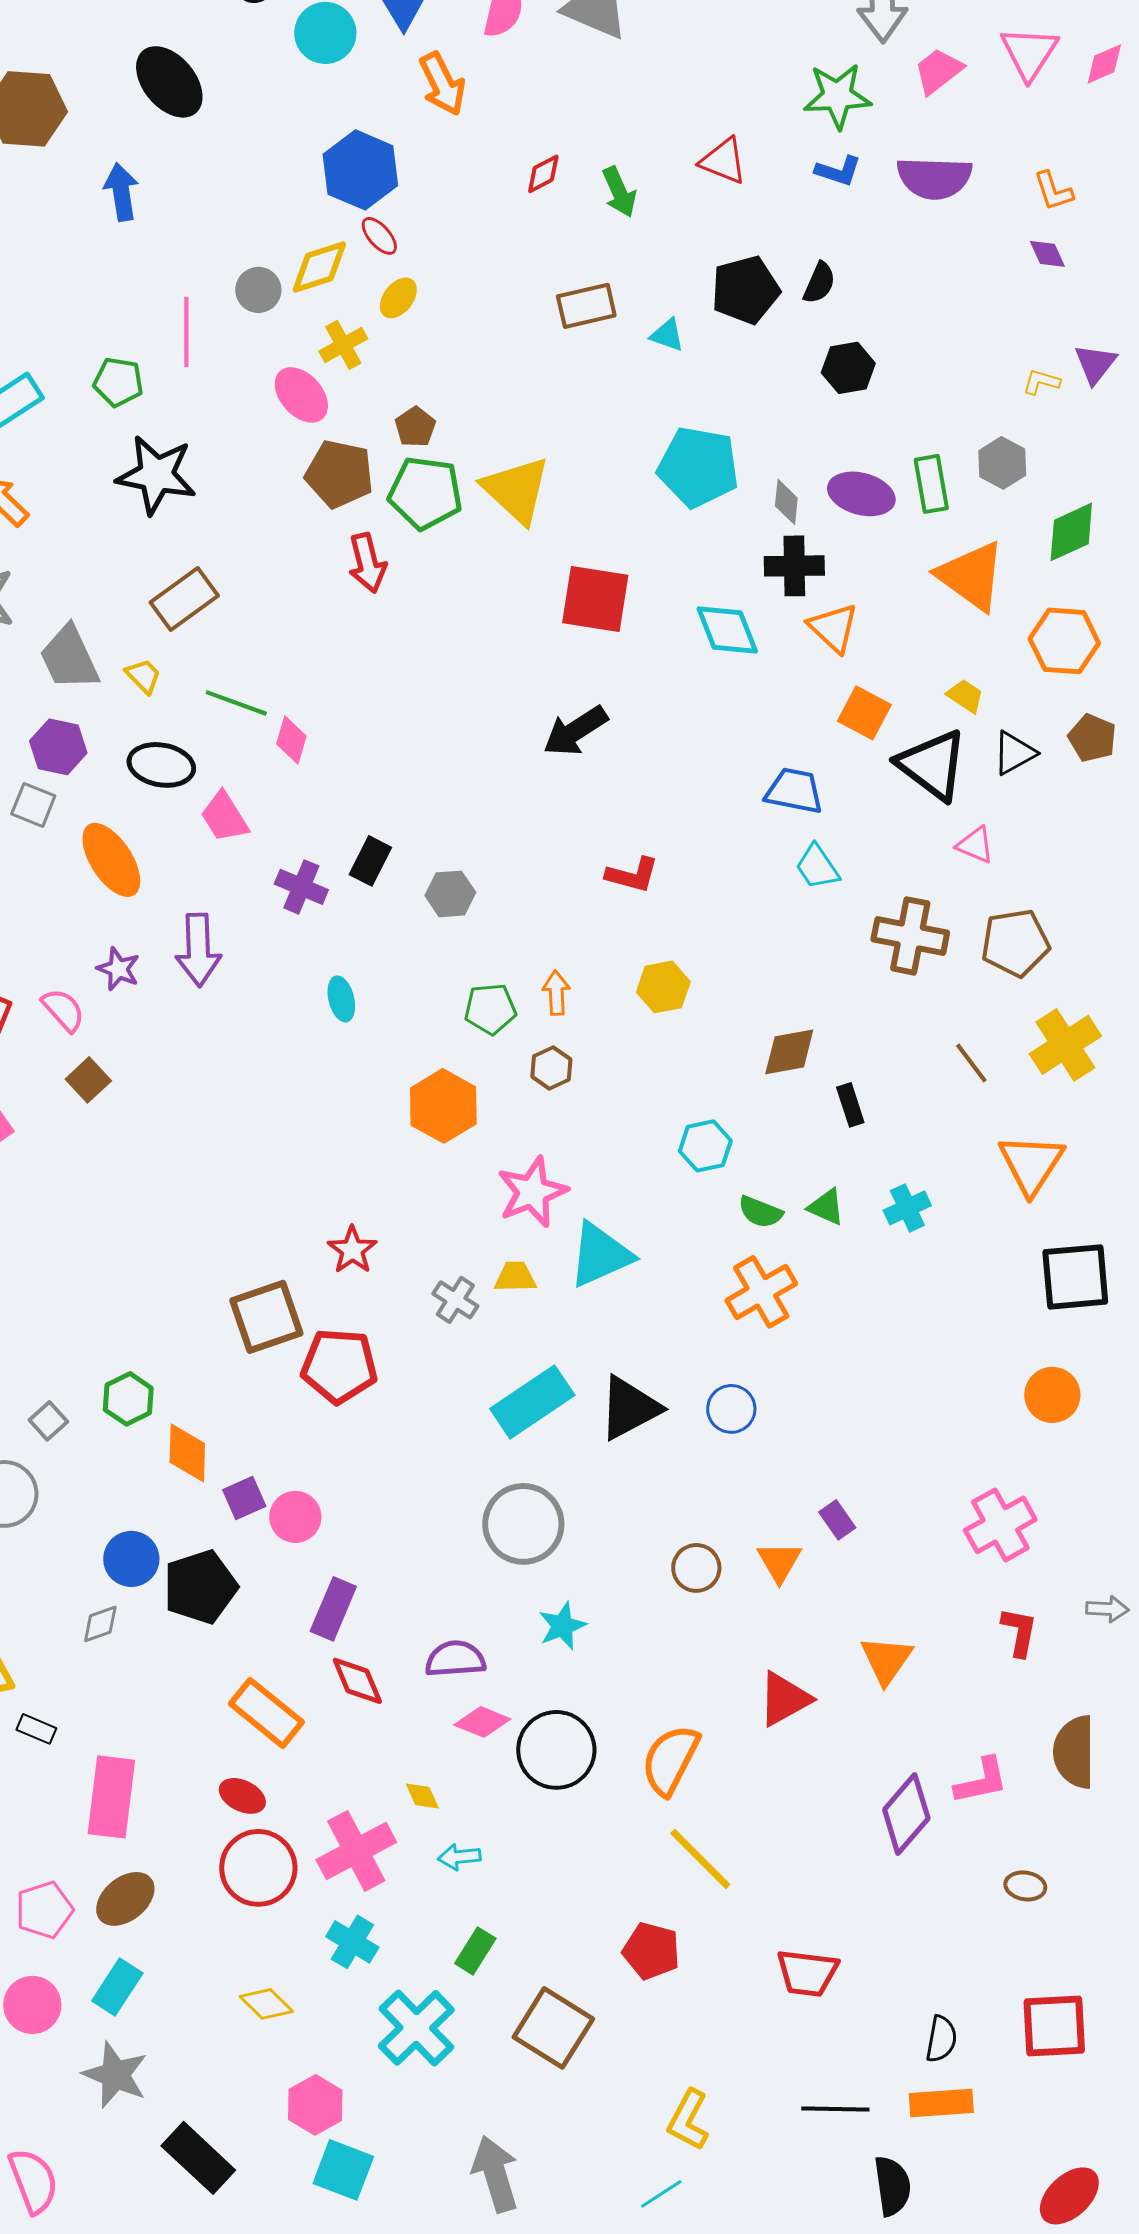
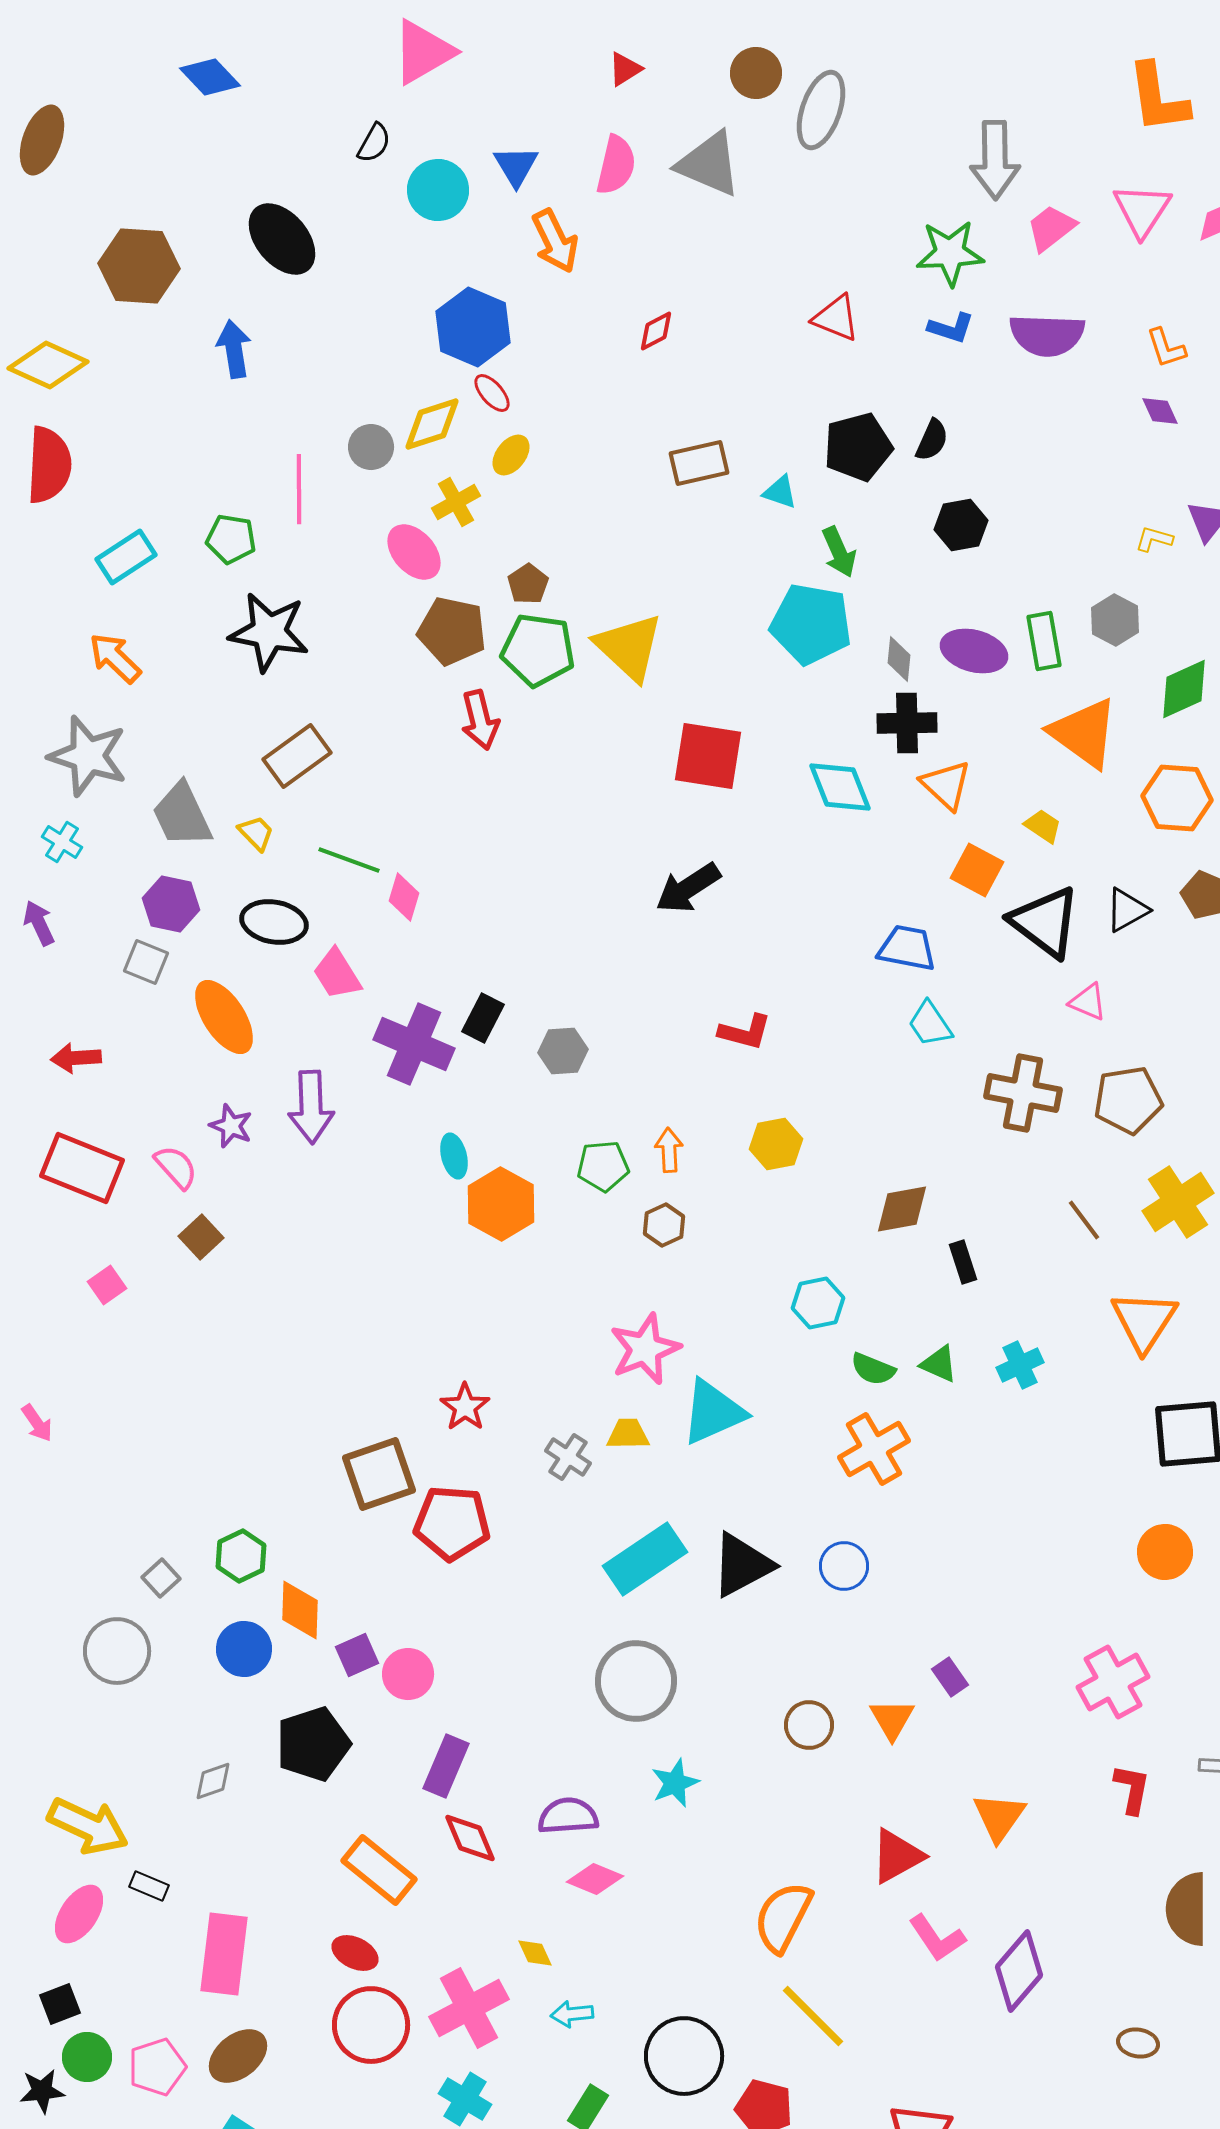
green arrow: (619, 192) -> (839, 552), moved
yellow trapezoid: (965, 696) -> (1043, 826), moved
purple cross: (301, 887) -> (414, 1044), size x1.5
orange hexagon: (443, 1106) -> (501, 1204), moved
blue circle: (131, 1559) -> (244, 1649), moved
black circle: (556, 1750) -> (684, 2056), moved
pink L-shape: (981, 1781) -> (937, 1938), moved, turned 68

